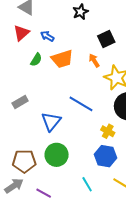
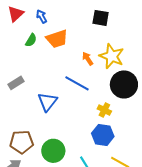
blue arrow: (47, 36) -> (42, 16), turned 32
black square: (106, 39) -> (101, 18), turned 36
orange arrow: (94, 61) -> (88, 59), moved
green circle: (57, 155) -> (53, 151), moved

